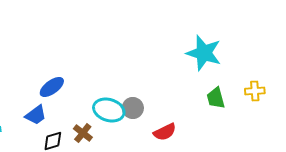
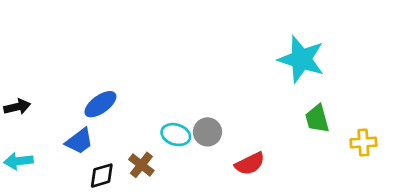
yellow cross: (255, 91) -> (363, 143), moved
cyan ellipse: (109, 110) -> (176, 135), size x0.7

